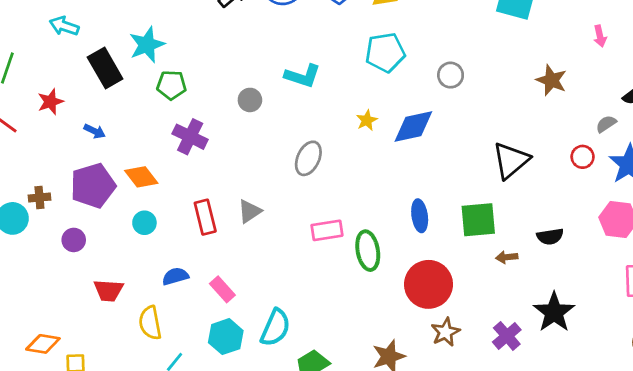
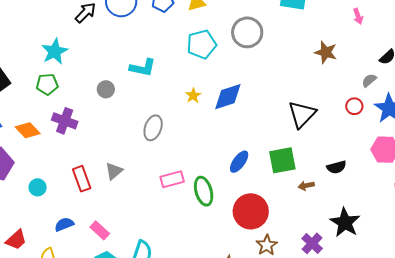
cyan star: (147, 45) -> (55, 51), moved
gray circle: (451, 75) -> (247, 32), moved, size x1.6
orange diamond: (141, 177) -> (28, 130), moved
blue ellipse: (420, 216) -> (239, 162), turned 50
red trapezoid: (108, 290) -> (16, 240), turned -40

